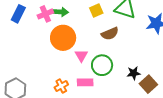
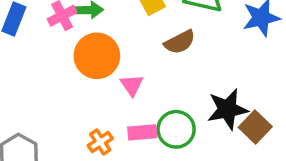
green circle: (102, 65) -> (176, 129), moved
black star: (134, 73) -> (227, 109), size x1.6

